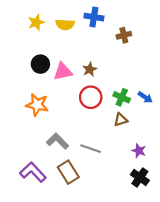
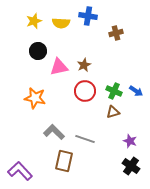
black circle: (40, 64) -> (38, 51), moved
purple L-shape: (33, 172) -> (20, 171), moved
brown rectangle: (68, 172) -> (64, 161), turned 45

